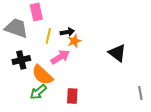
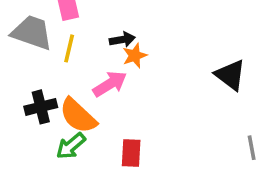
yellow line: (48, 36) -> (69, 48), moved
black triangle: (117, 53) -> (230, 75), moved
black cross: (21, 60) -> (41, 107), moved

